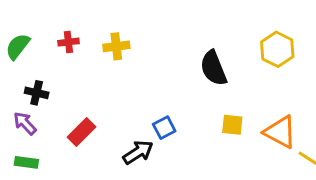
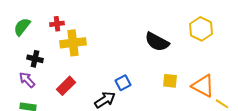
yellow cross: (116, 46) -> (73, 43), moved, size x1.4
black semicircle: (213, 68) -> (157, 42), turned -40

